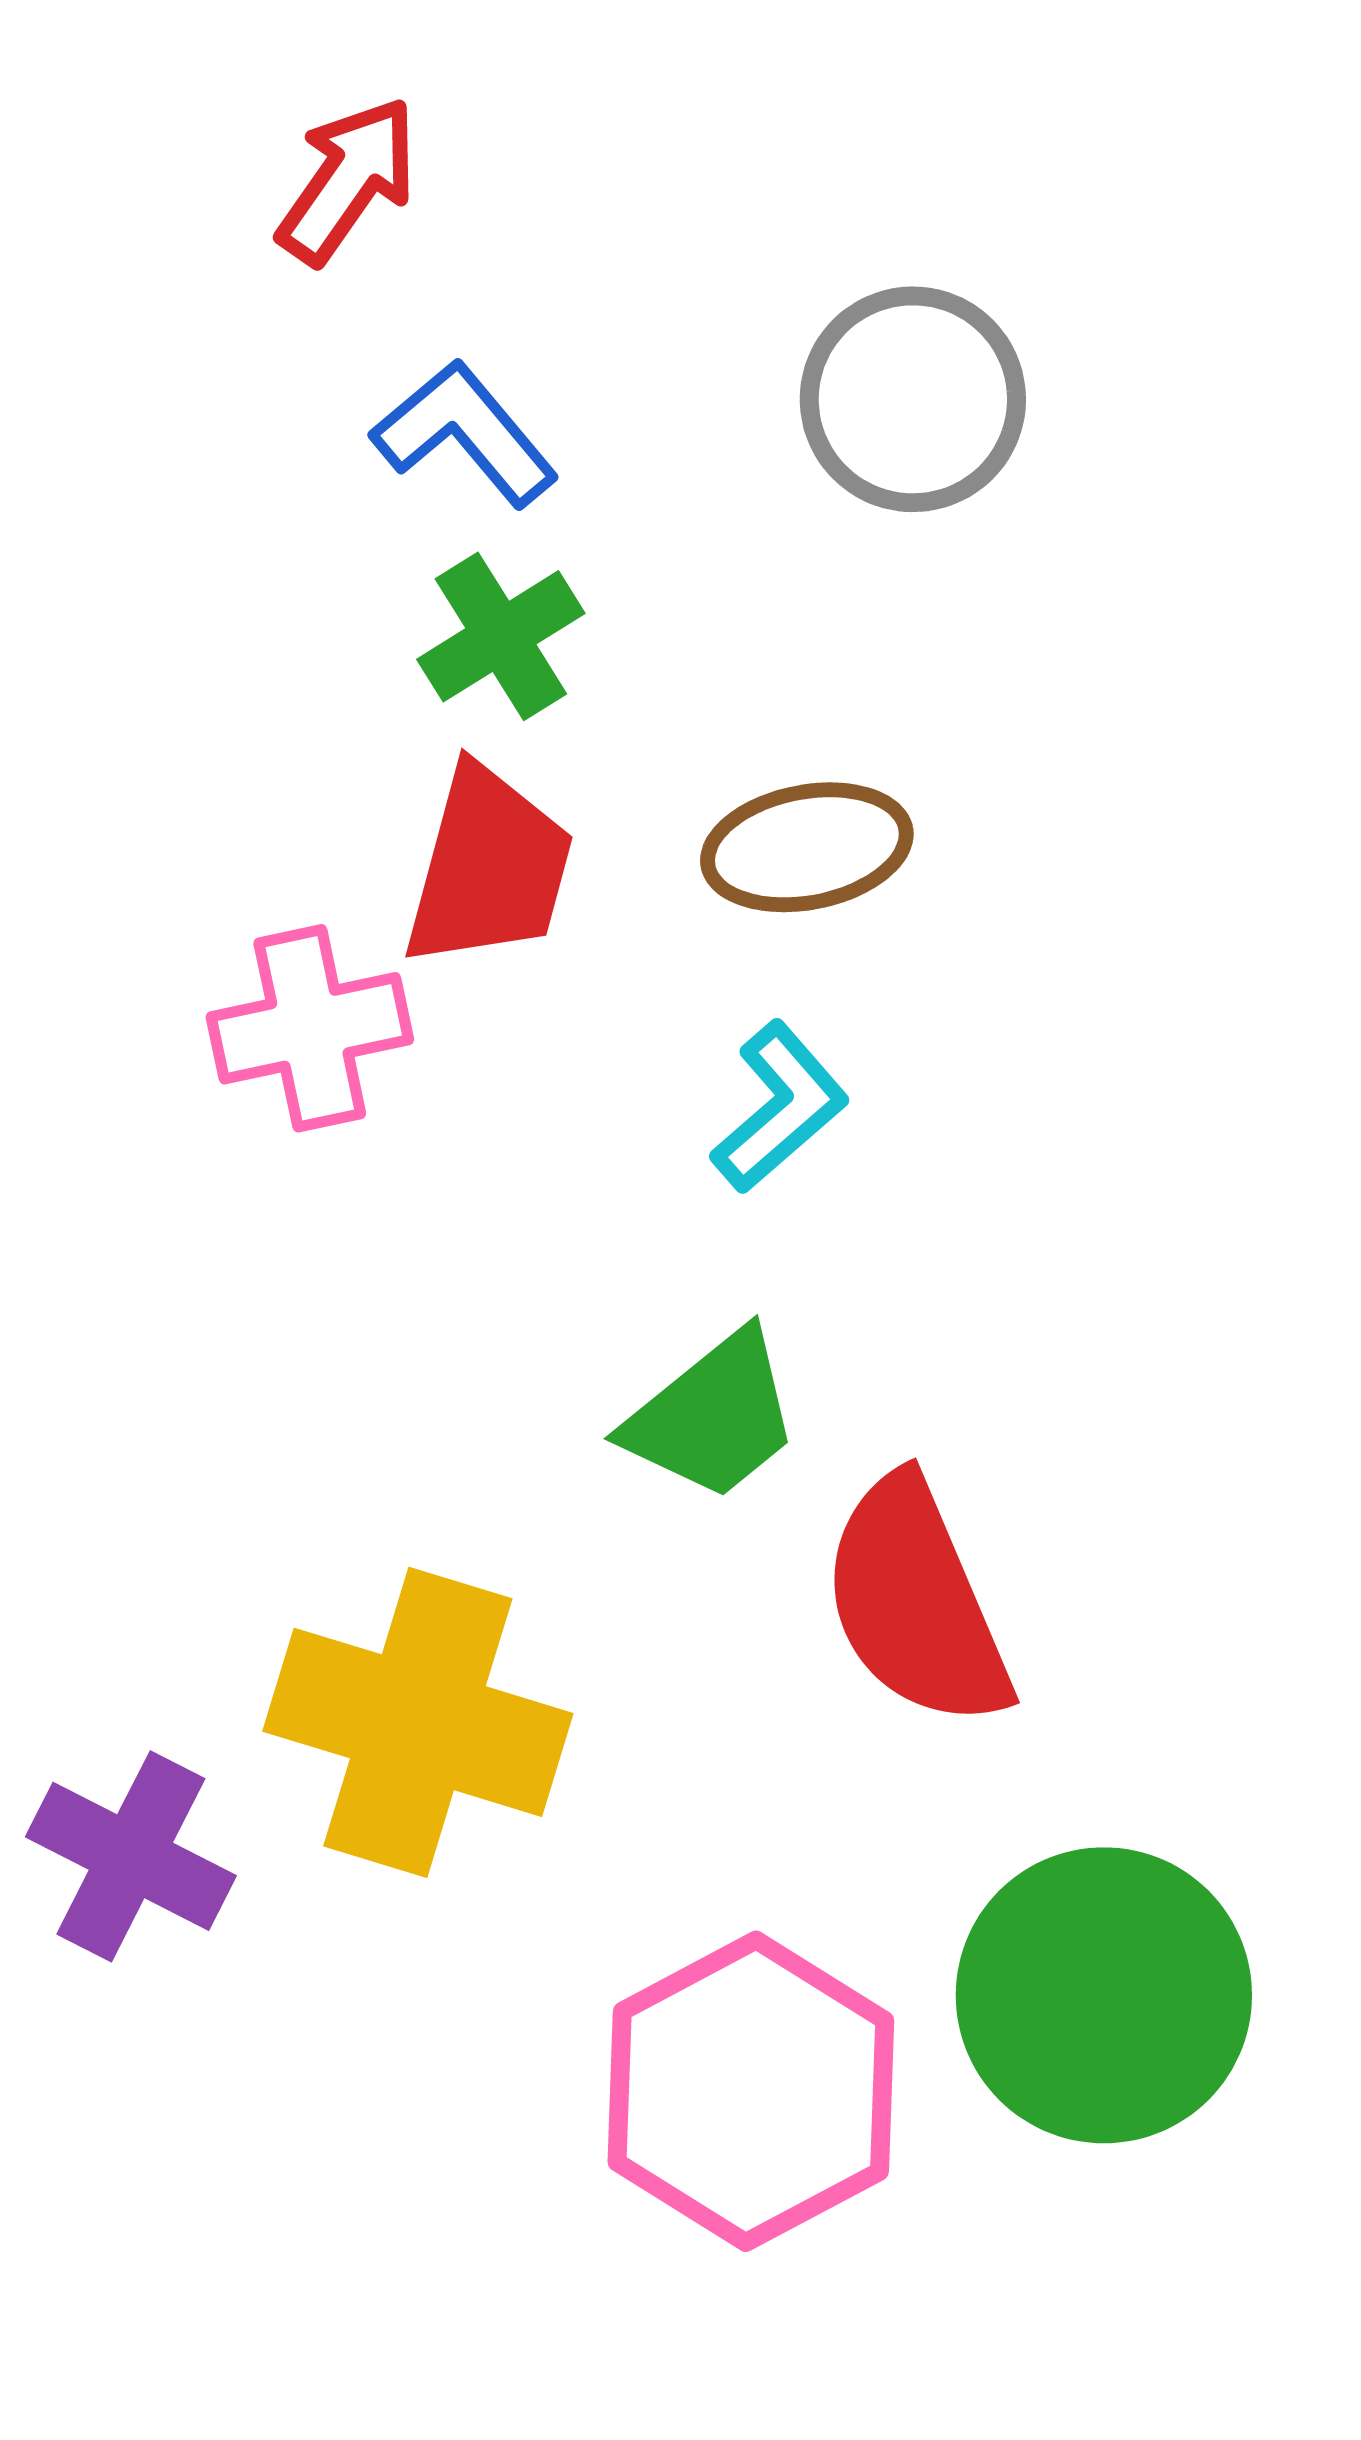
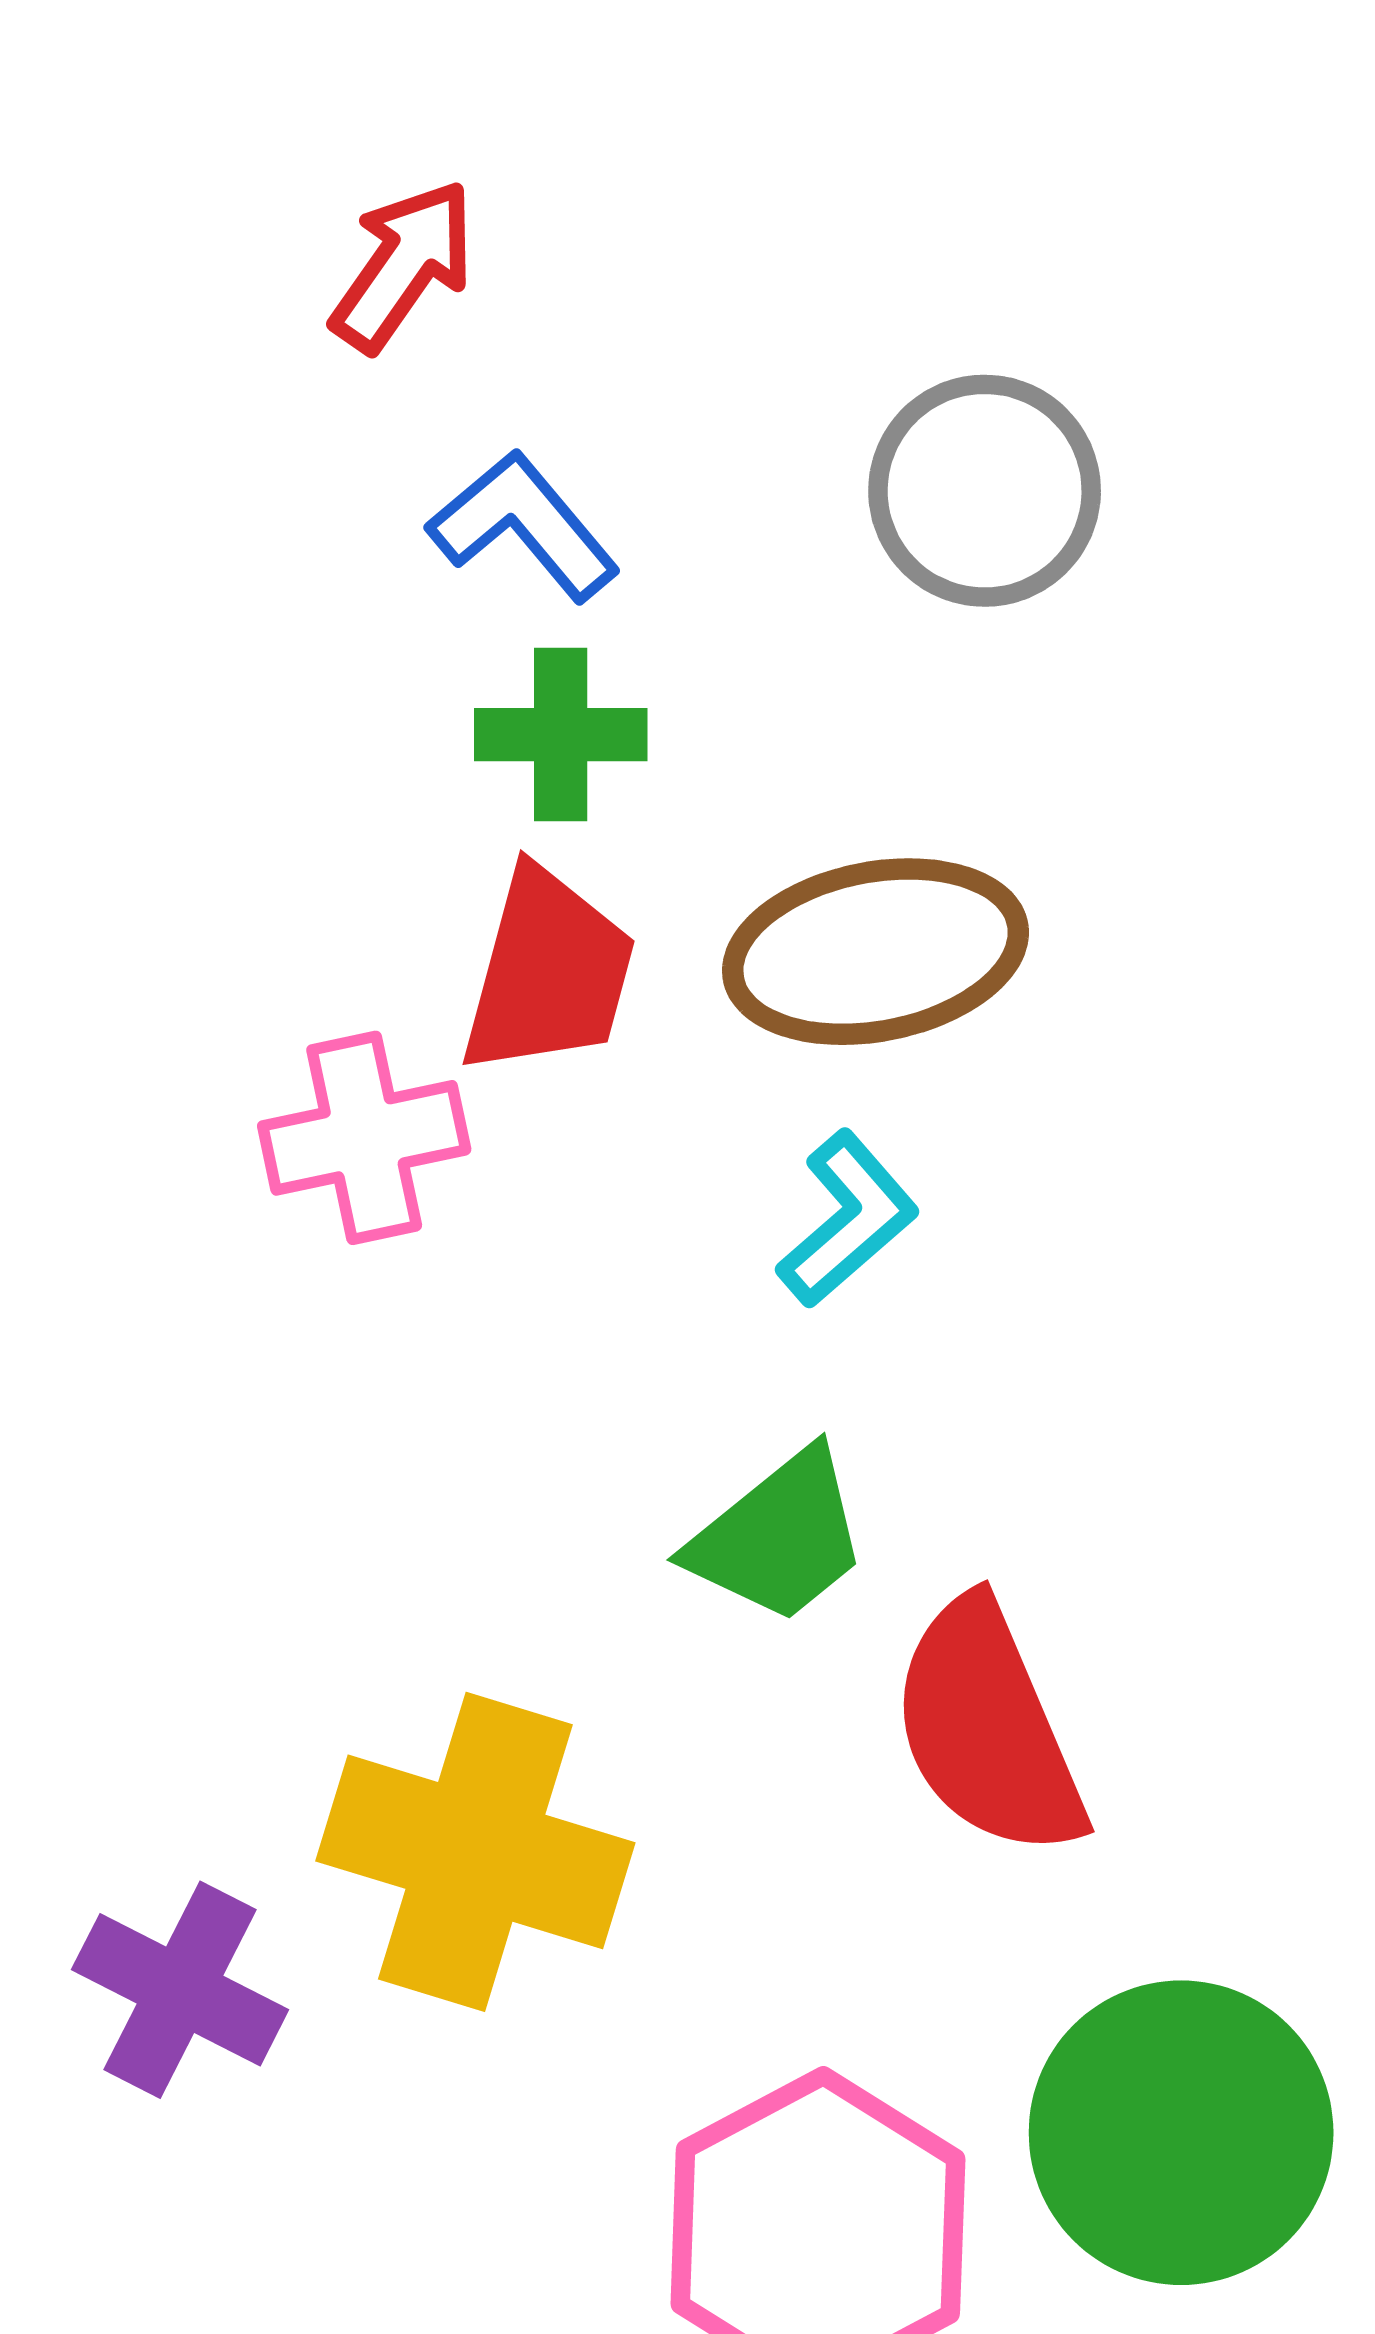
green cross: (501, 636) -> (561, 735), turned 32
brown ellipse: (807, 847) -> (876, 952), size x1.4

